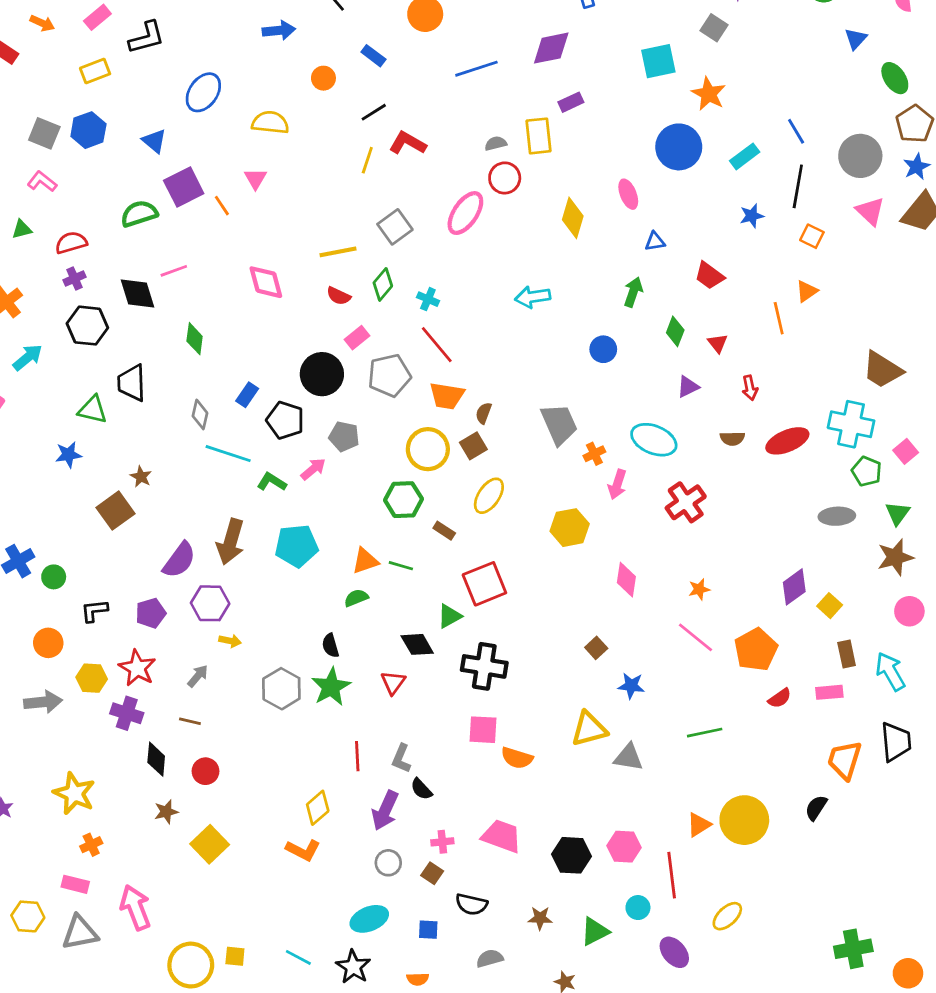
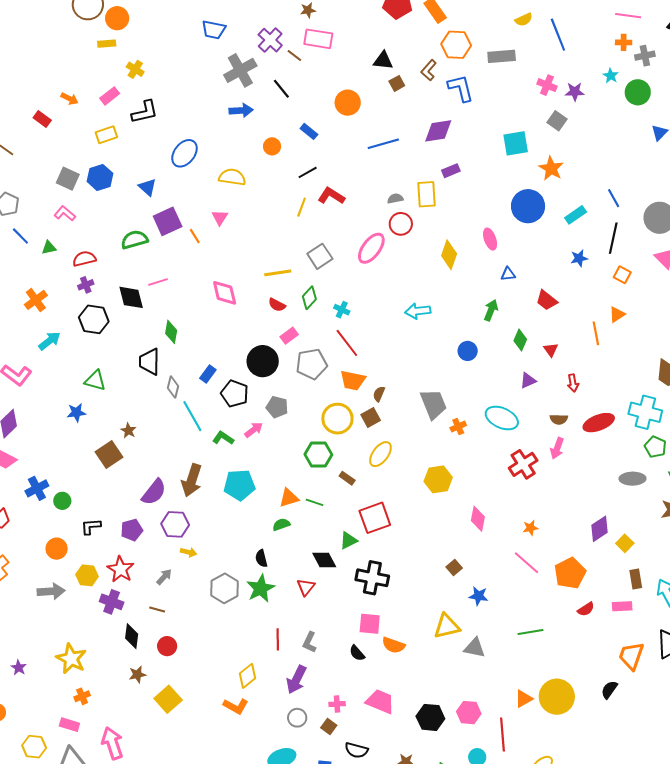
black trapezoid: (132, 383) -> (149, 362), moved
cyan line: (228, 454) -> (192, 416), turned 40
pink arrow: (617, 484) -> (557, 448), moved
black semicircle: (421, 789) -> (357, 653), moved

